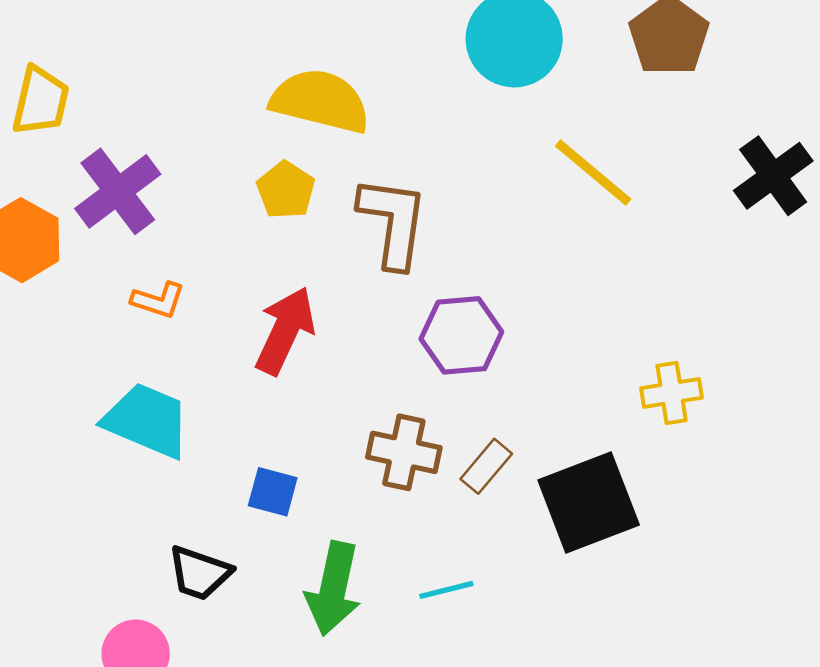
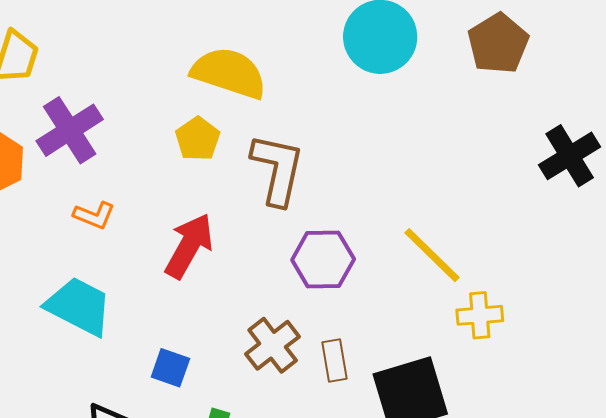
yellow line: (593, 173) -> (432, 255), moved
brown cross: (404, 452) -> (273, 345), turned 36
brown rectangle: (486, 466) -> (334, 361), turned -54

